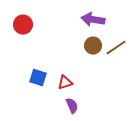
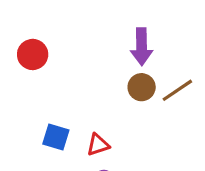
purple arrow: (93, 20) -> (142, 47), turned -100

